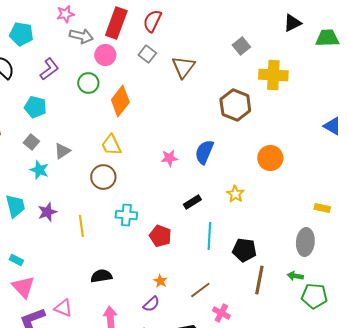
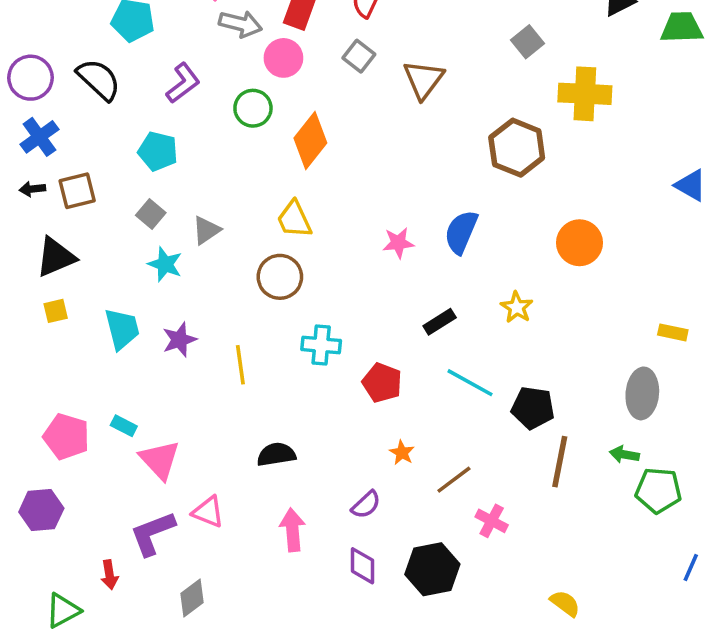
cyan line: (209, 236) -> (470, 383), turned -64
orange star: (160, 281) -> (402, 453), moved
pink triangle: (23, 287) -> (160, 460), moved

